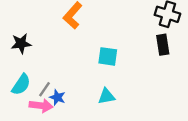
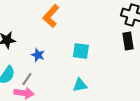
blue star: (57, 97) -> (38, 55), moved

